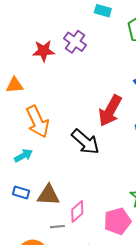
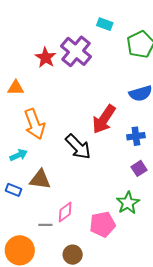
purple cross: (75, 42) -> (76, 51), size x1.4
red star: (44, 51) -> (46, 58), turned 30
brown triangle: (48, 195) -> (40, 179), moved

